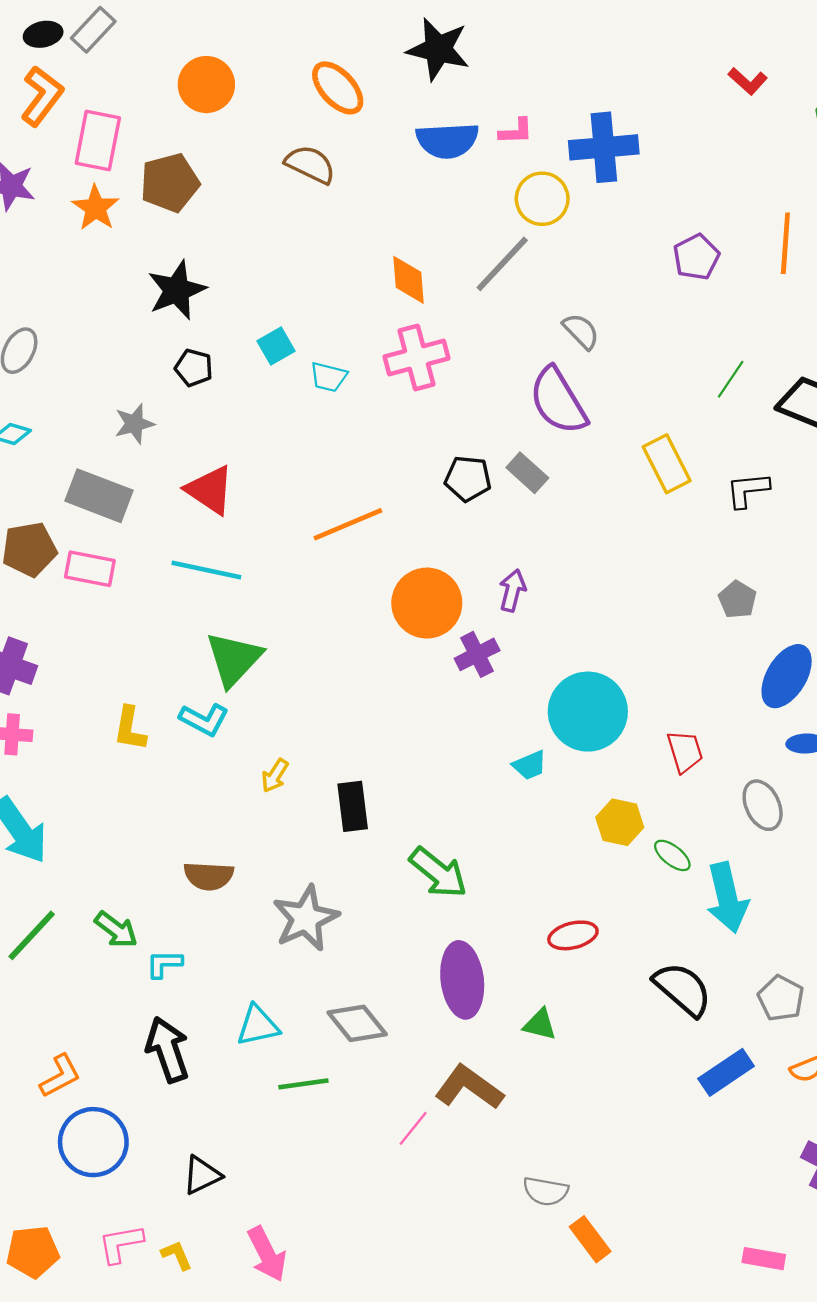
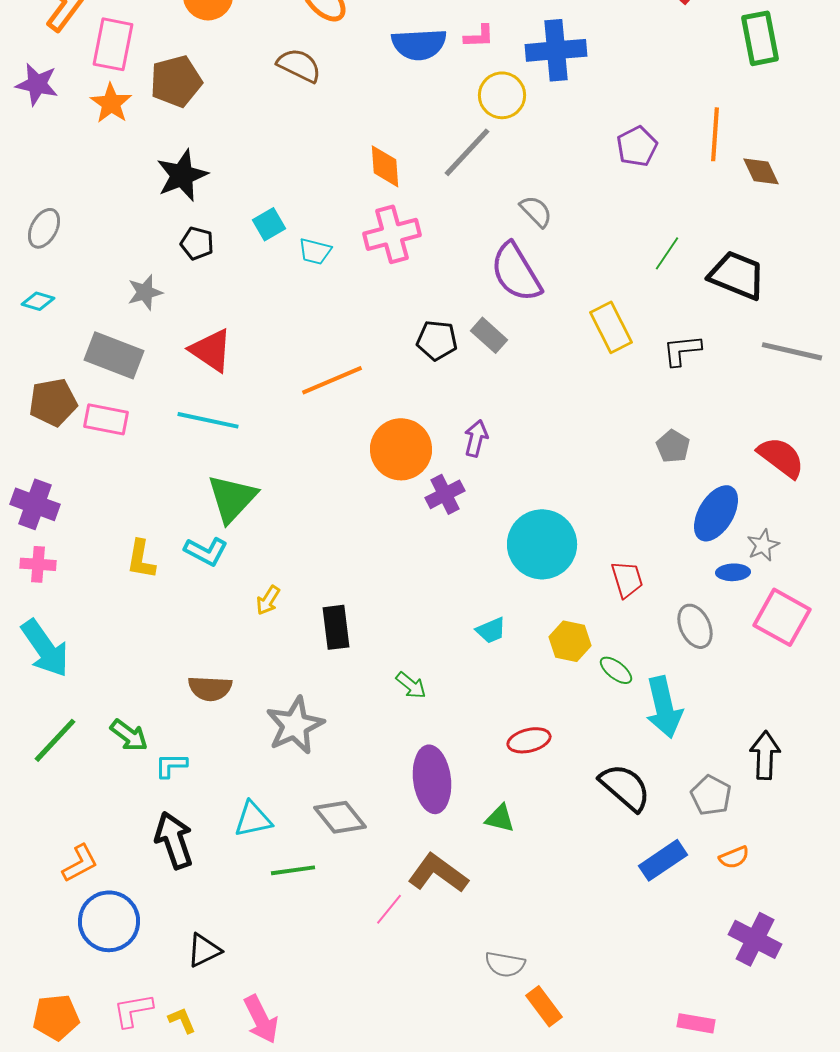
cyan trapezoid: (530, 765) -> (491, 630), moved
green arrow: (438, 873) -> (411, 685), size x0.6

